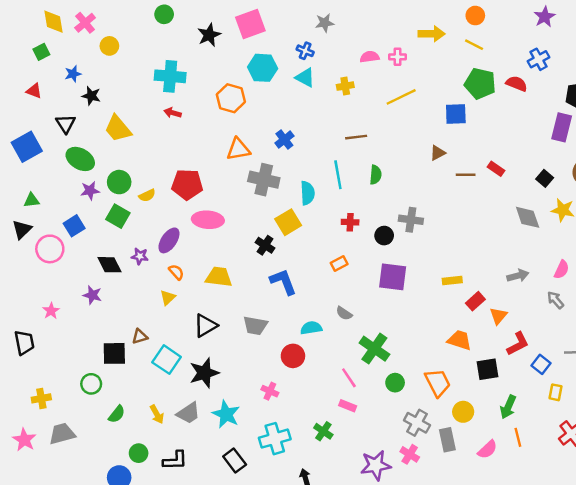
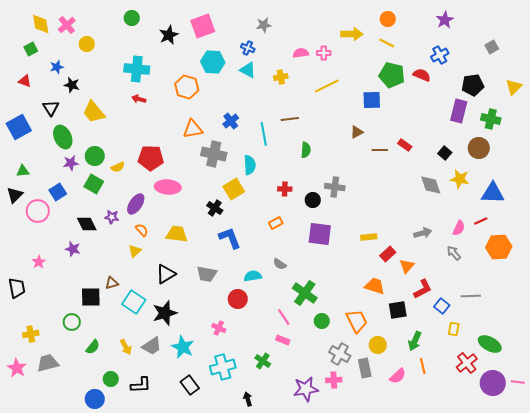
green ellipse: (80, 159) -> (63, 137), turned 35
cyan line: (338, 175) -> (264, 134), moved
pink cross: (410, 454) -> (334, 380), turned -35

